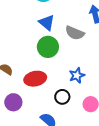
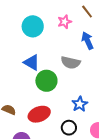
blue triangle: (47, 23) -> (32, 62), moved

